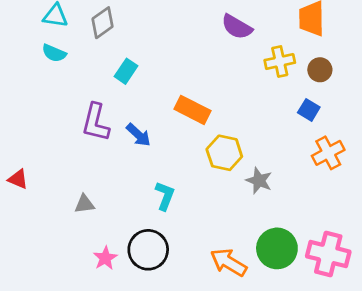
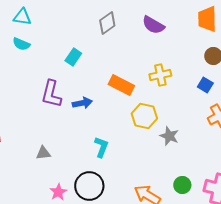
gray diamond: (102, 23) -> (107, 23), moved
yellow cross: (280, 61) -> (160, 75), moved
blue arrow: (138, 135) -> (82, 103), turned -54
green circle: (277, 248) -> (182, 185), size x0.6

